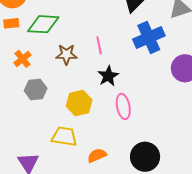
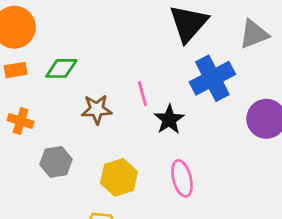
green diamond: (43, 24) -> (61, 68), size x0.7
orange cross: (23, 59) -> (21, 121), moved, turned -30
black star: (108, 76) -> (169, 120), moved

